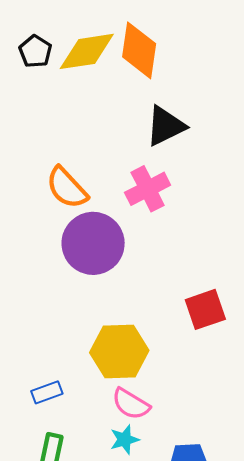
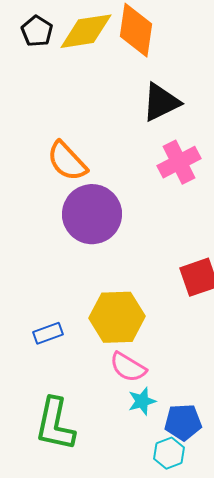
pink cross: (148, 189) -> (179, 162), moved
blue rectangle: (47, 392) -> (48, 333), moved
cyan star: (125, 440) -> (142, 401), moved

